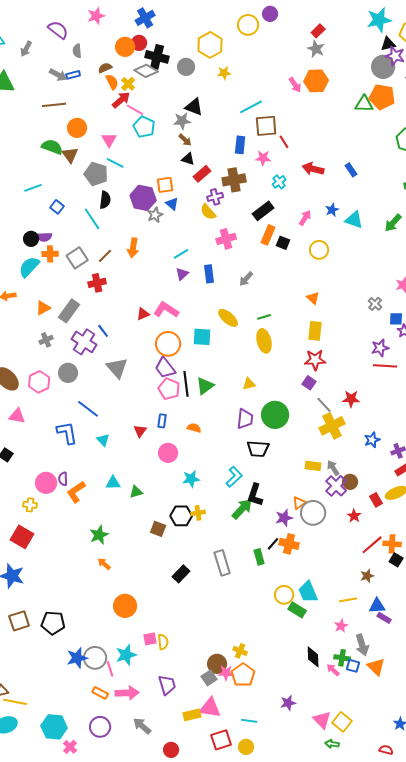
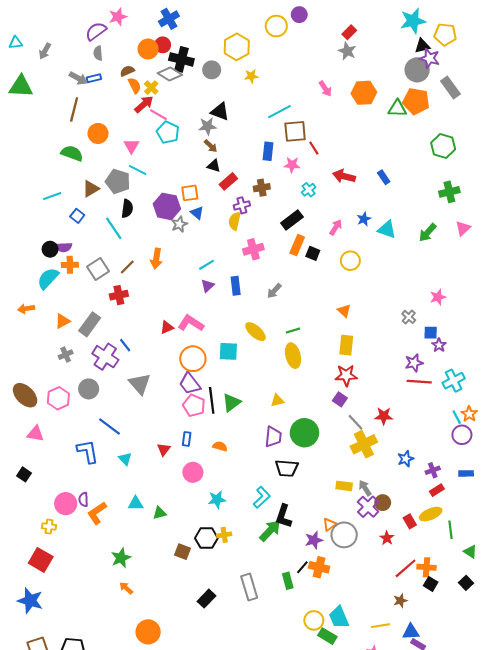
purple semicircle: (58, 30) -> (96, 31), moved, turned -75
orange hexagon: (316, 81) -> (364, 93), moved
brown line: (54, 105) -> (74, 109), turned -70
brown triangle: (70, 155) -> (91, 189), moved, turned 36
brown cross: (234, 180) -> (262, 188), size x0.7
yellow semicircle: (208, 212) -> (235, 221), turned 54

